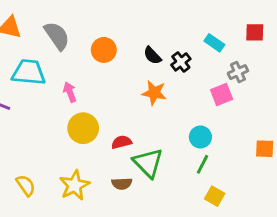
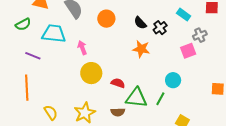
red semicircle: (121, 142) -> (118, 83), turned 32
green triangle: (148, 163) -> (136, 98), turned -40
green line: (203, 164) -> (160, 99), moved

